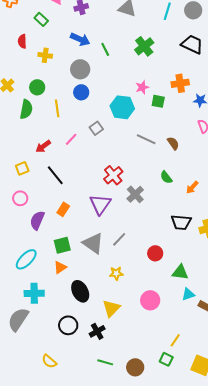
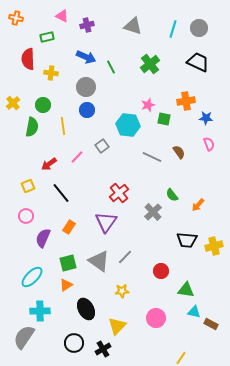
green rectangle: (41, 19) -> (47, 37), turned -56
red semicircle: (22, 41) -> (28, 59), size x1.5
brown semicircle: (173, 143) -> (179, 152), moved
gray cross: (135, 194) -> (153, 212), moved
cyan triangle: (188, 294) -> (194, 312), turned 32

